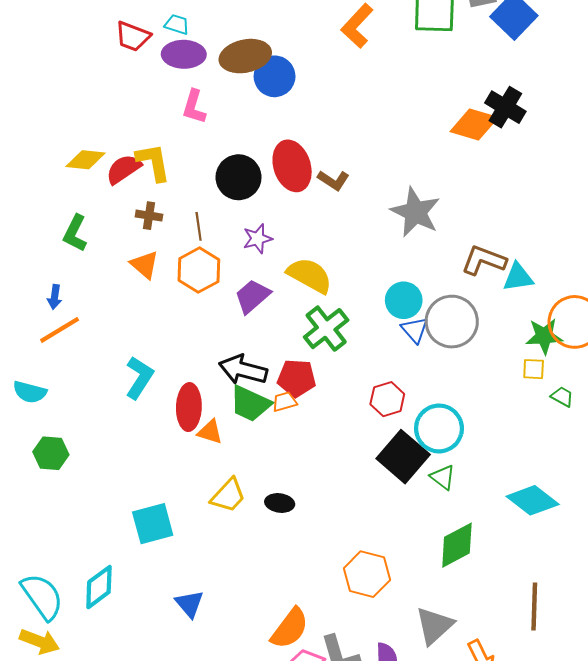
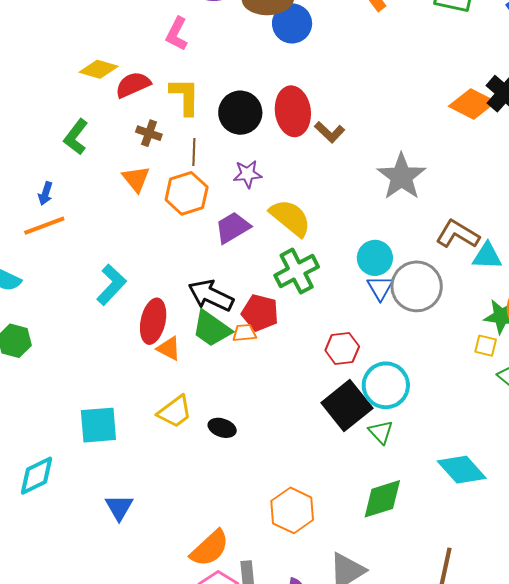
pink L-shape: (194, 107) -> (177, 34), moved
yellow L-shape: (153, 162) -> (185, 96), moved

